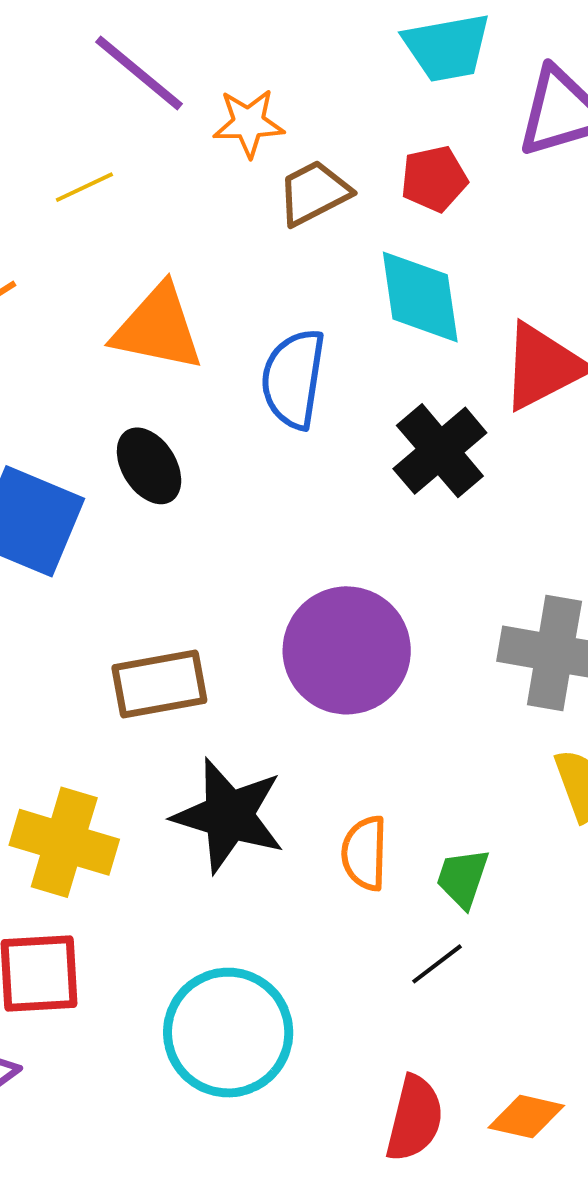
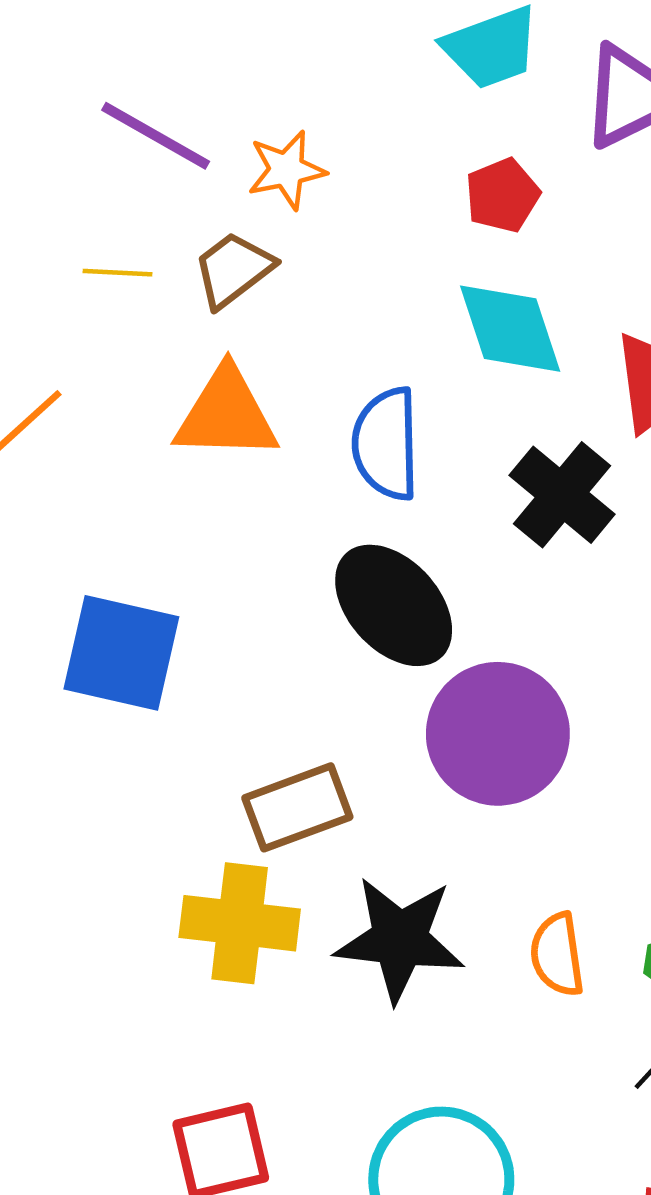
yellow line: (84, 187) -> (118, 273), turned 38
brown trapezoid: (314, 193) -> (233, 270), moved
black ellipse: (149, 466) -> (394, 605), moved, size x1.5
yellow cross: (64, 842) -> (240, 923), moved

